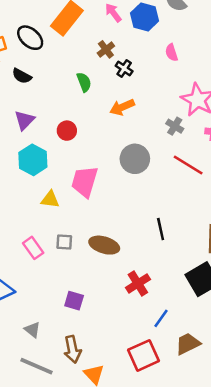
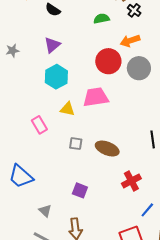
green semicircle: (84, 82) -> (102, 19), turned -84
red circle: (67, 131) -> (108, 61), moved, size x1.6
gray circle: (135, 159) -> (139, 68), moved
pink trapezoid: (85, 182) -> (96, 97), turned 60
pink rectangle: (33, 248) -> (39, 125), moved

